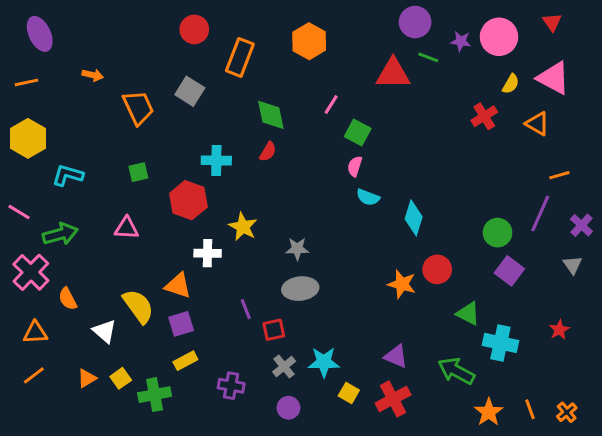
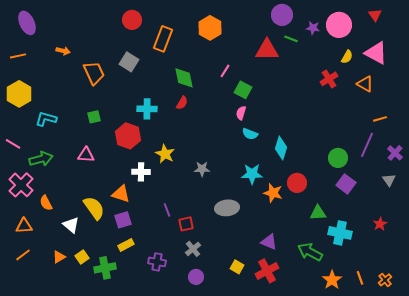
gray ellipse: (300, 289) -> (227, 208), moved
green triangle: (468, 314) -> (318, 213), turned -30
cyan star: (324, 362) -> (252, 174), moved

